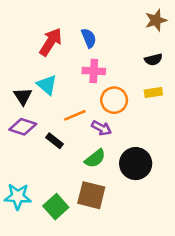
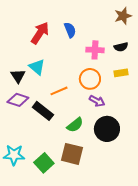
pink cross: (94, 71) -> (95, 50), moved
purple arrow: (101, 128) -> (97, 101), moved
black rectangle: (55, 141) -> (43, 111), size x1.5

